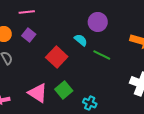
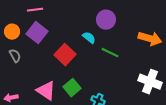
purple square: (29, 35) -> (37, 33), size x1.5

